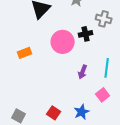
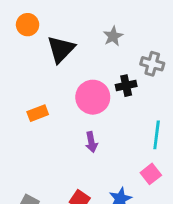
purple arrow: (83, 72) -> (91, 142), moved, turned -32

